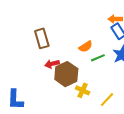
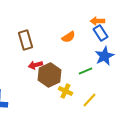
orange semicircle: (86, 47) -> (68, 37), moved
green line: (98, 58) -> (85, 71), moved

